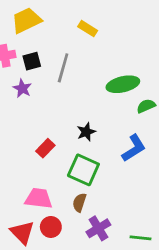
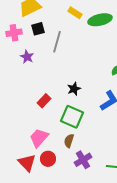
black square: (32, 61) -> (38, 29), moved
green ellipse: (123, 84) -> (100, 20), moved
pink trapezoid: (39, 198) -> (39, 138), turned -55

